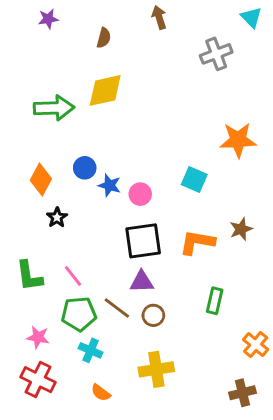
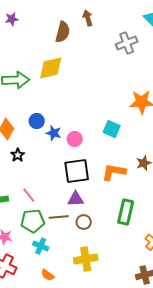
brown semicircle: (104, 38) -> (63, 32), moved, size x1.5
green rectangle: (215, 301) -> (126, 212), size x1.4
brown line: (117, 308) -> (59, 217), turned -42

